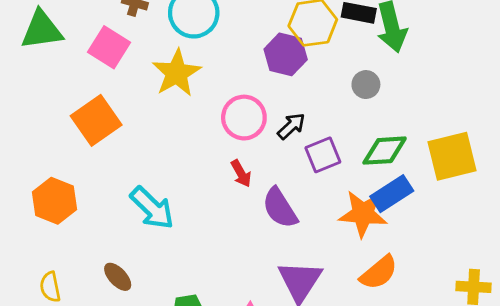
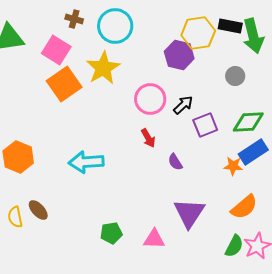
orange square: (96, 120) -> (64, 84), moved
cyan arrow: (152, 208) -> (86, 162), turned 132
purple semicircle: (280, 208) -> (175, 162), size x0.6
orange star: (363, 214) -> (233, 166), size x0.6
brown ellipse: (118, 277) -> (38, 210), moved

